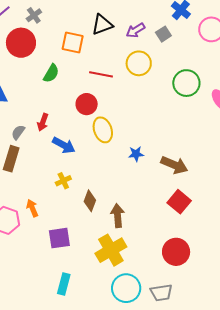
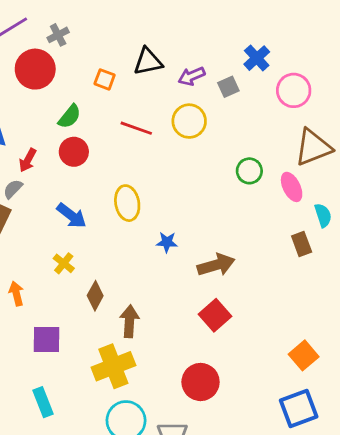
orange square: (73, 43) -> (105, 79), size x0.7
green circle: (186, 83) -> (249, 171), moved, size x0.7
red circle: (87, 104) -> (74, 152), moved
red arrow: (43, 122) -> (28, 160), moved
brown arrow: (174, 165) -> (216, 265), turned -48
yellow cross: (63, 181) -> (64, 263), turned -35
cyan rectangle: (64, 284) -> (43, 402), turned -45

